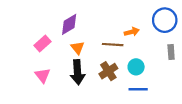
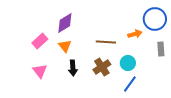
orange arrow: (132, 32) -> (135, 34), moved
orange triangle: (78, 48) -> (65, 46), moved
black arrow: (78, 72) -> (73, 68), size x0.7
blue line: (138, 89) -> (130, 84), turned -54

